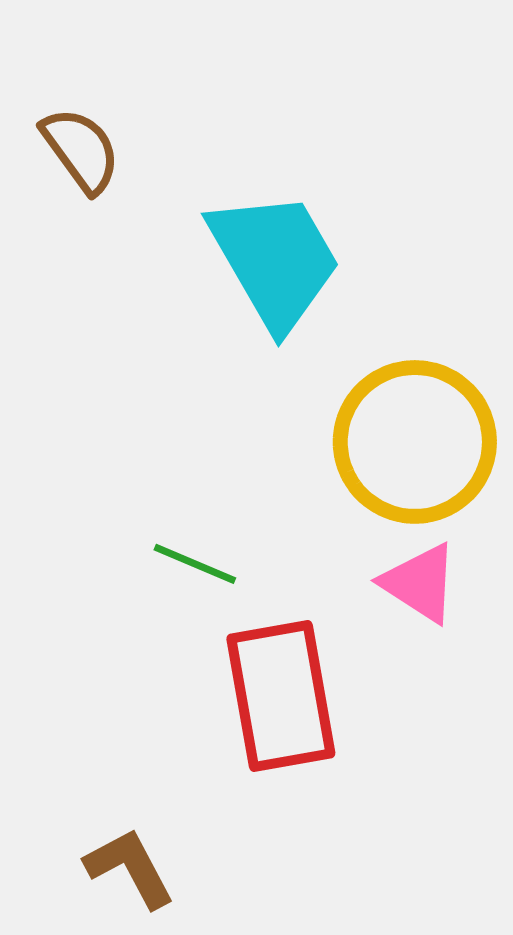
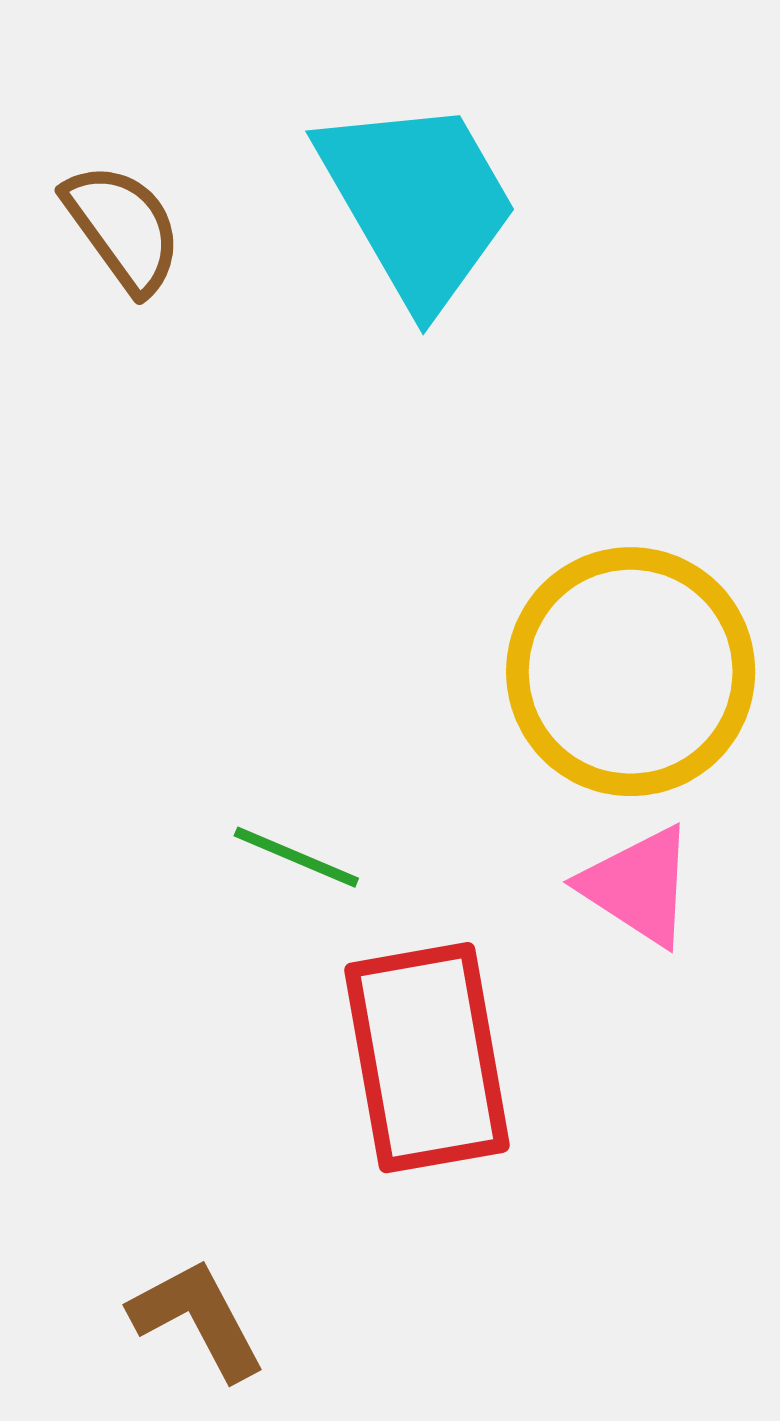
cyan trapezoid: (275, 260) -> (418, 202), moved

